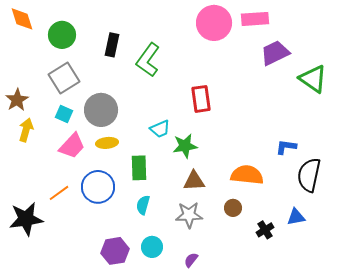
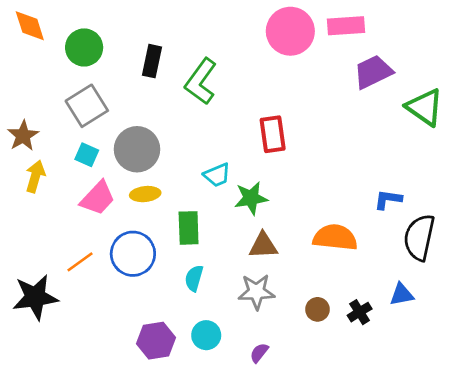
brown circle: (233, 208) -> (317, 309), moved

